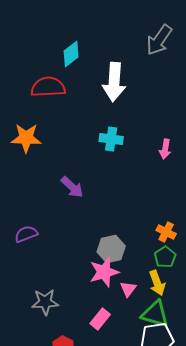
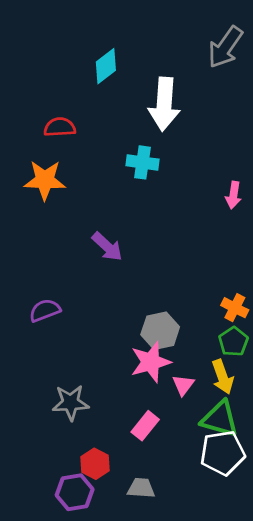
red semicircle: (48, 87) -> (60, 127), moved, size x0.7
cyan cross: (111, 139) -> (143, 162), moved

